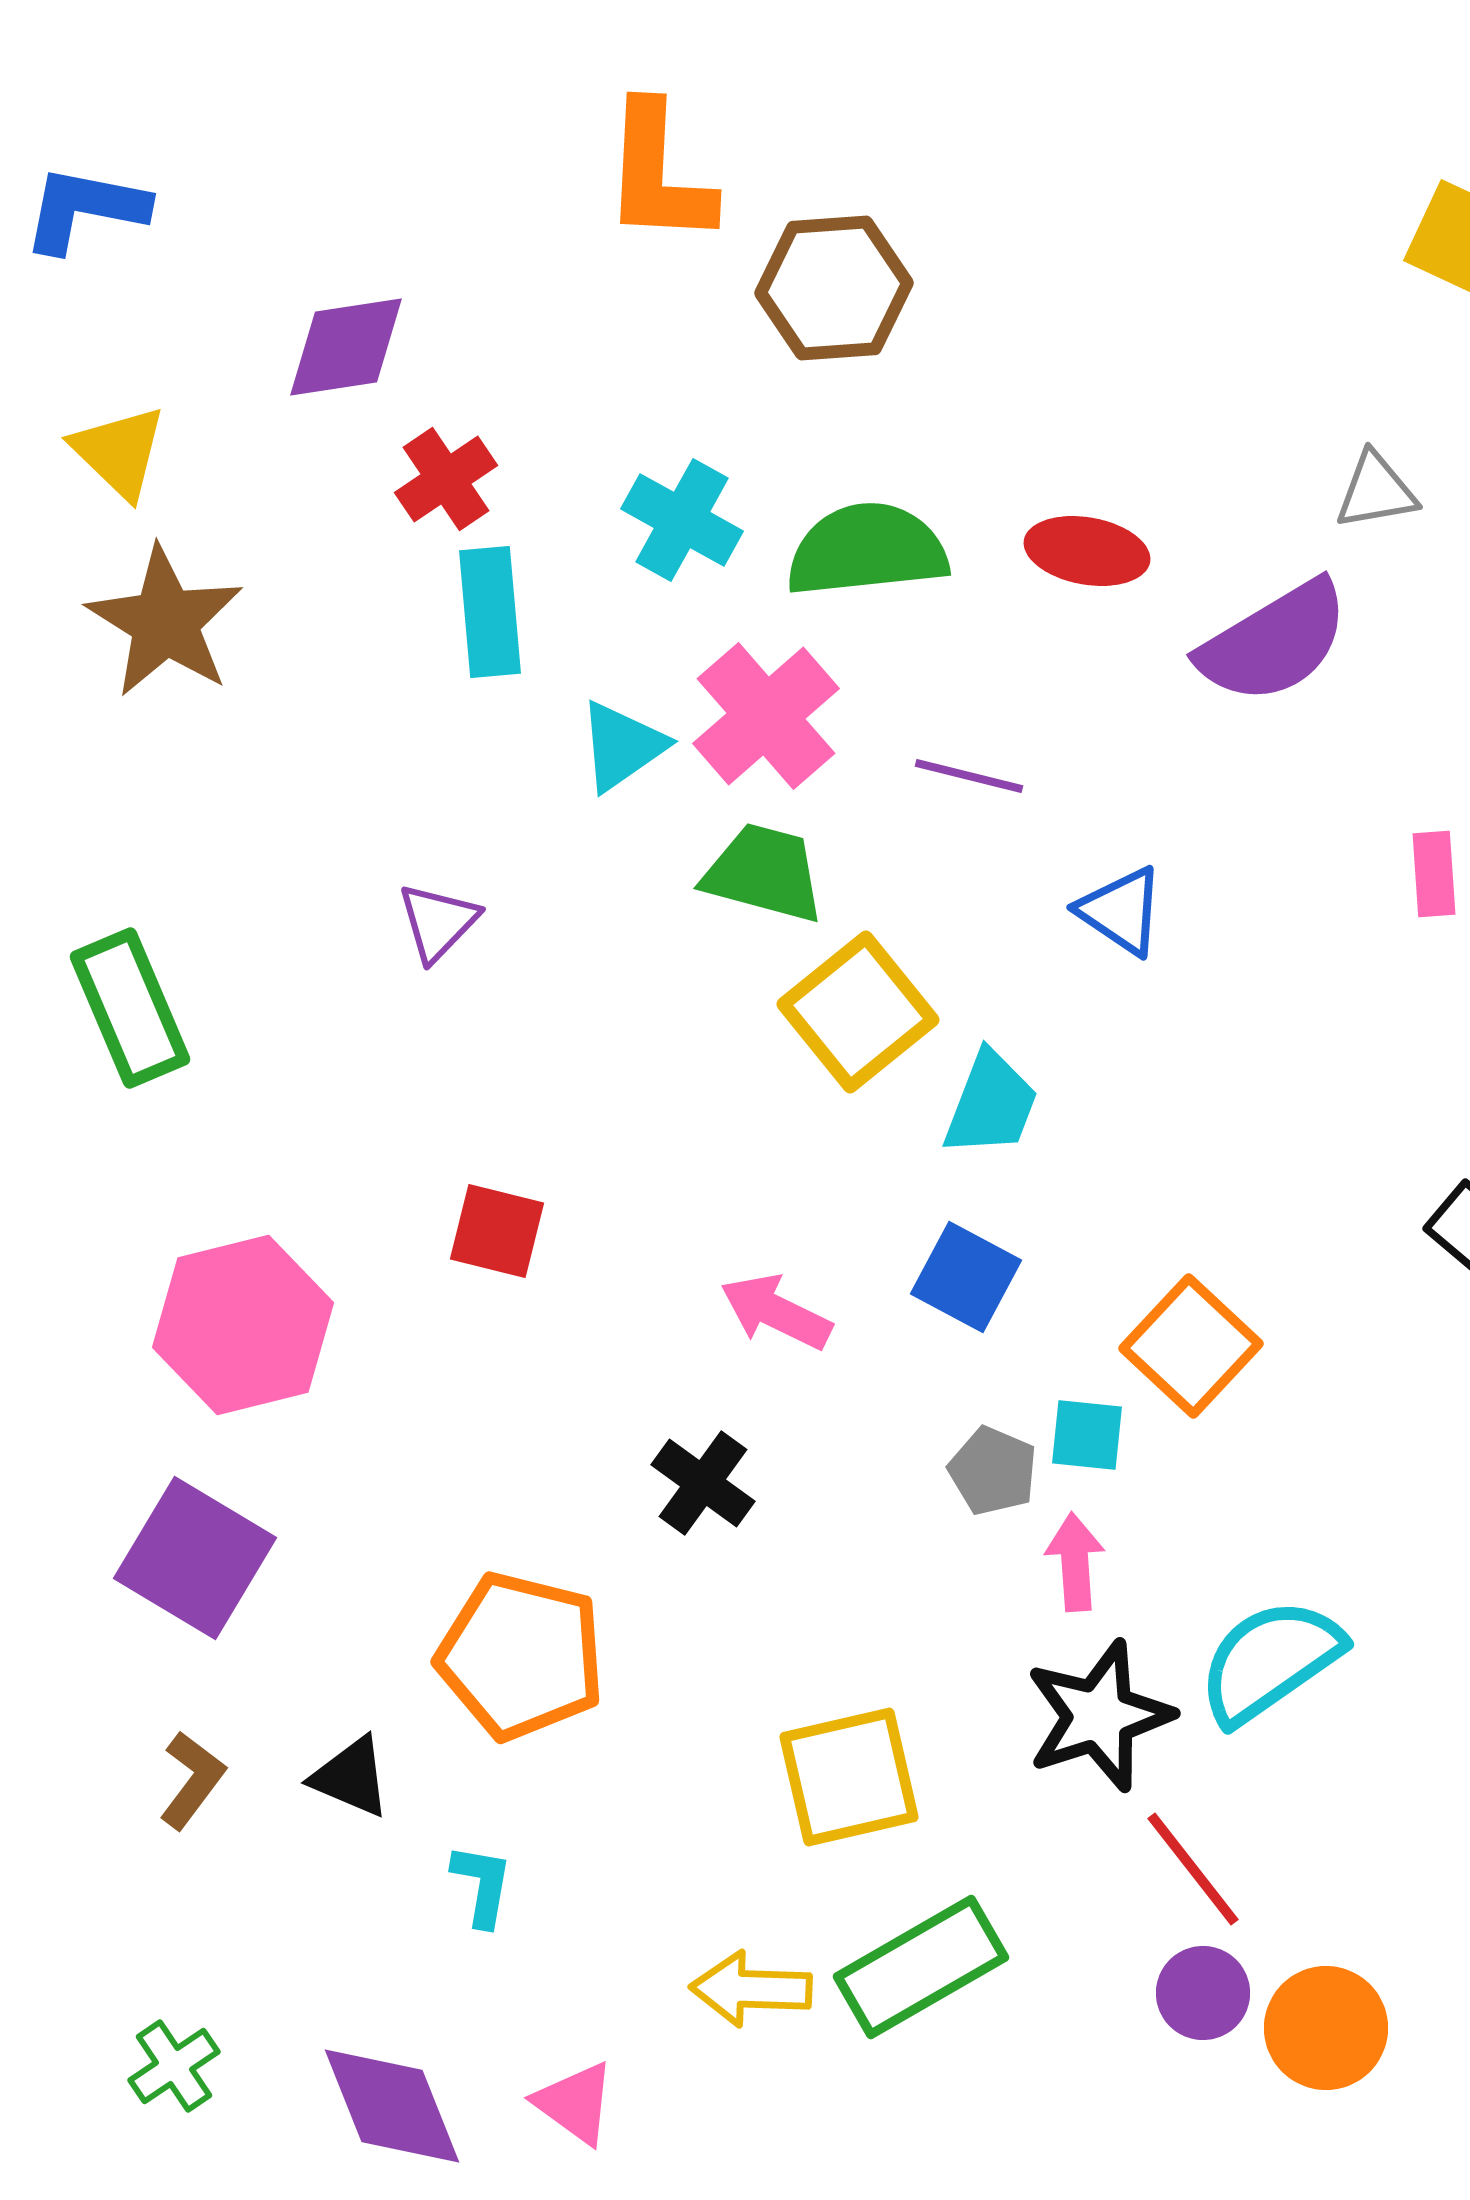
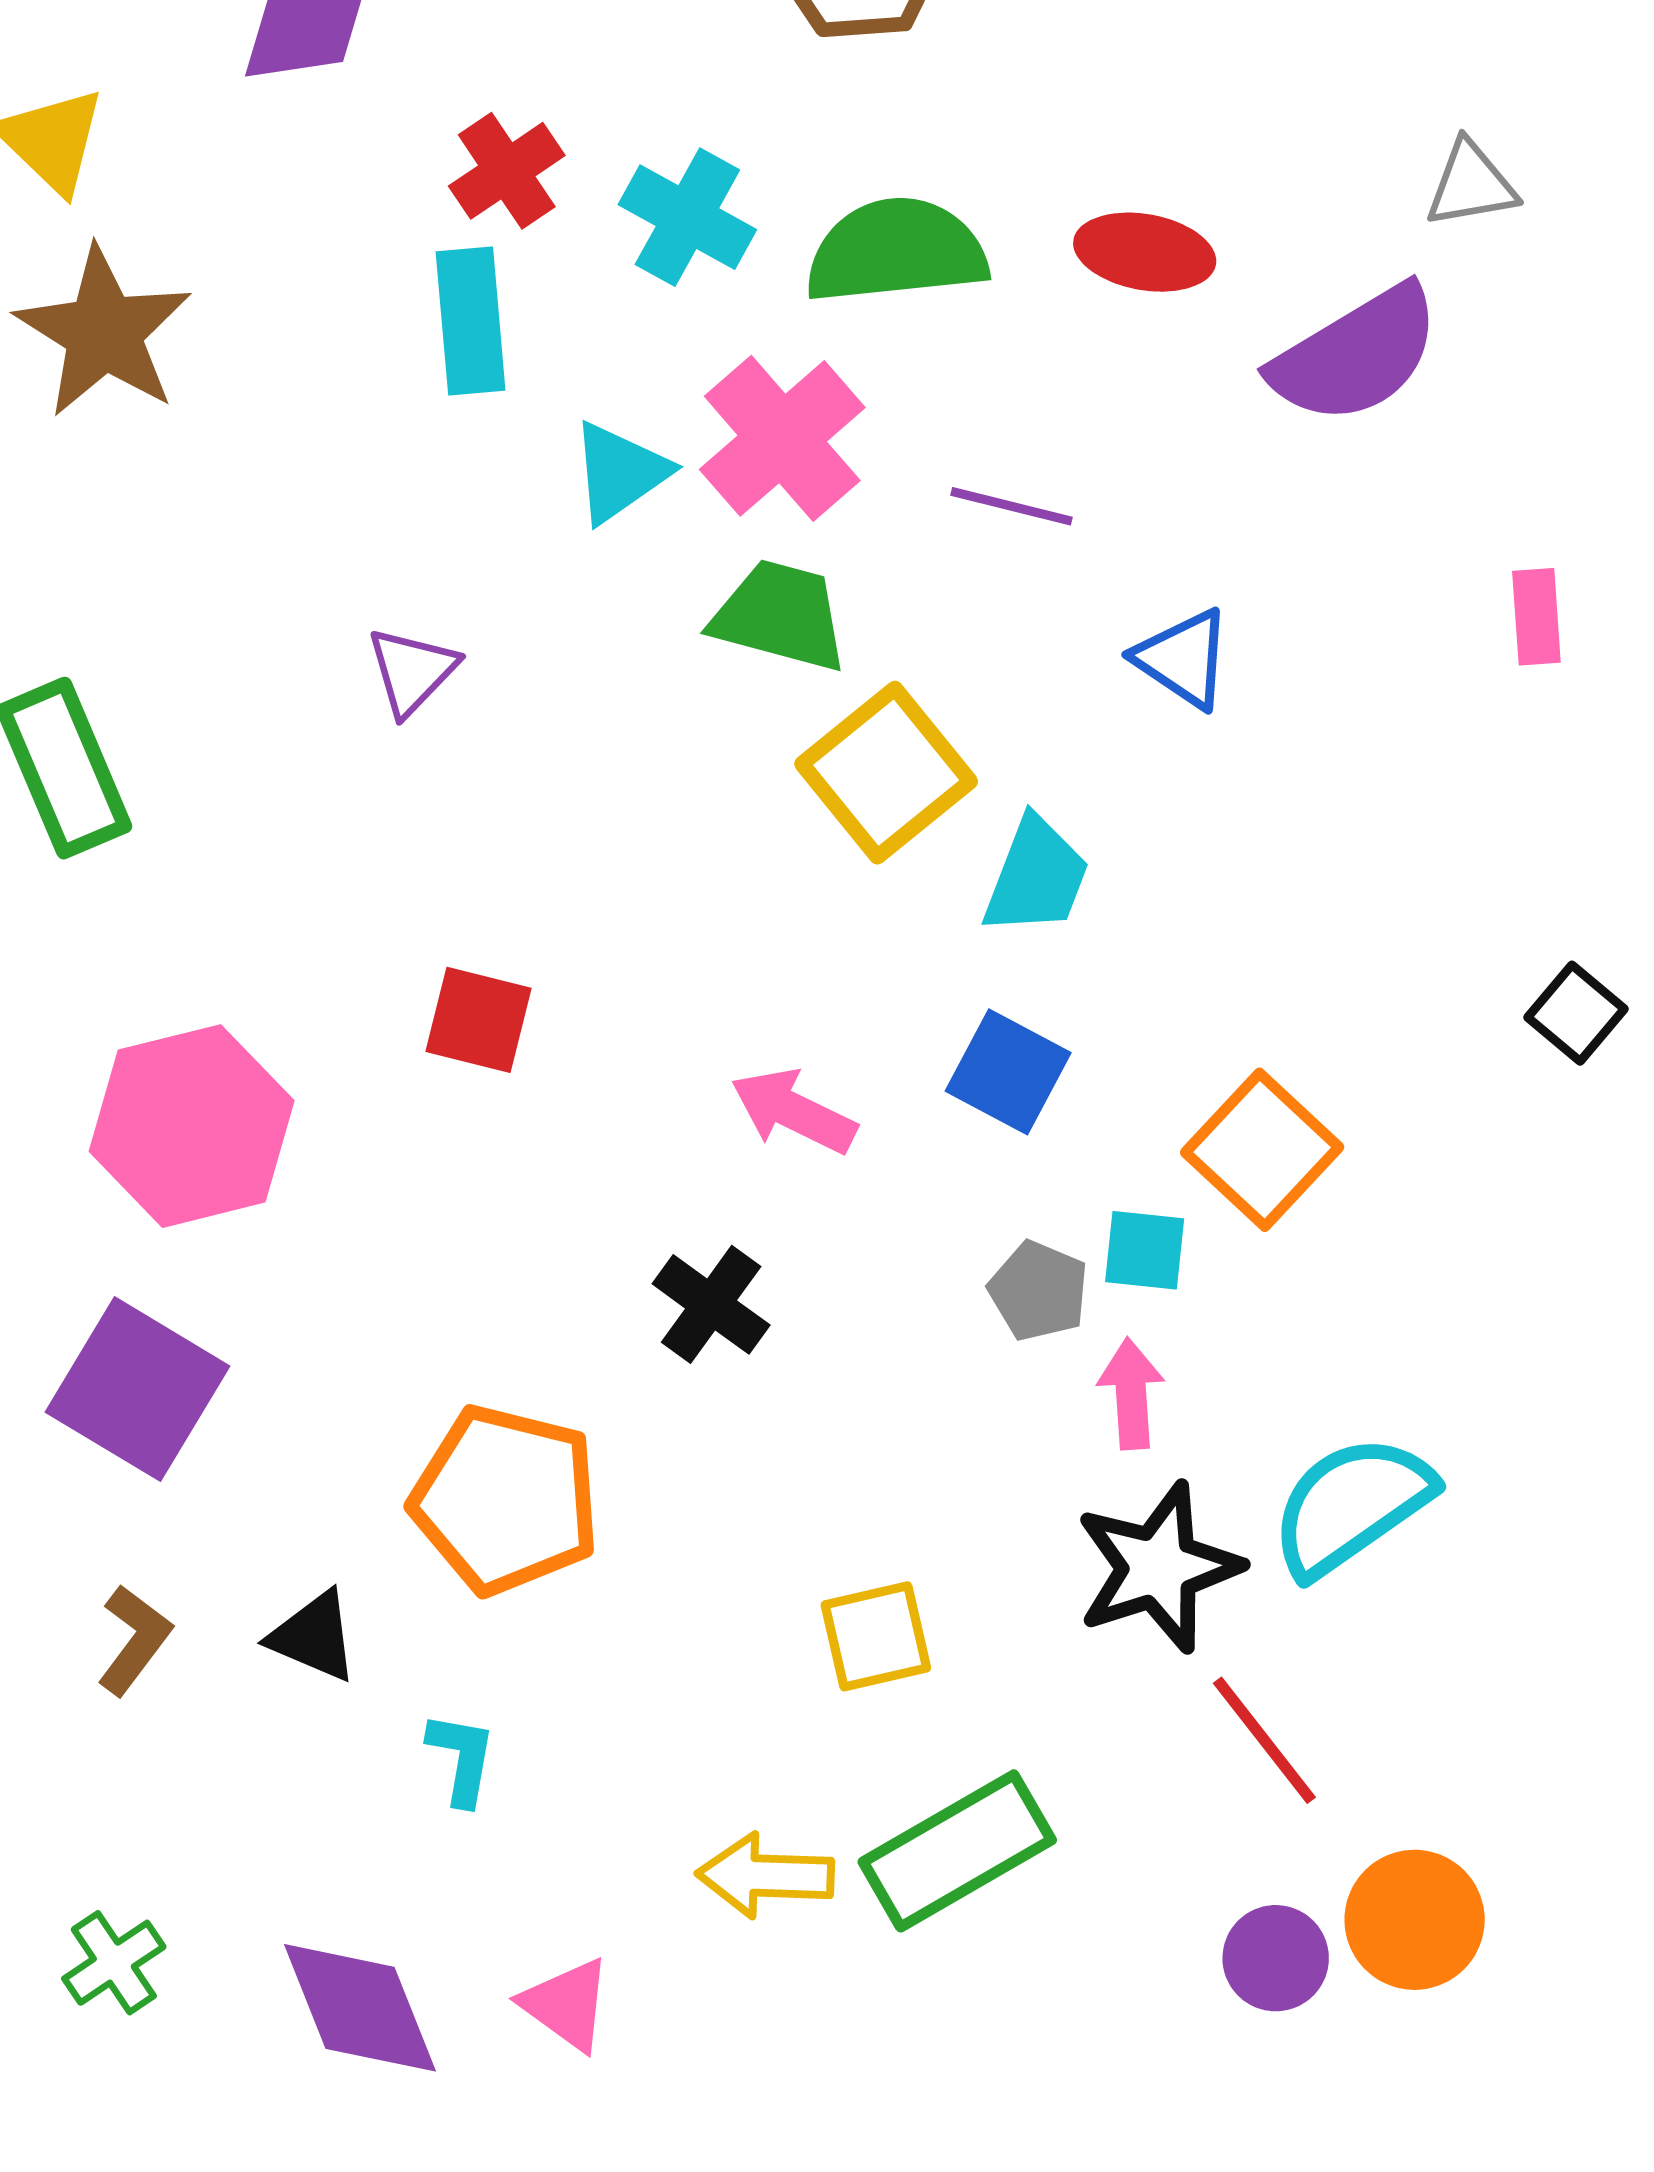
red cross: (446, 479) -> (507, 171), moved
yellow square: (849, 1777) -> (876, 1636), size x0.7
purple circle: (1203, 1993) -> (1276, 1958), moved

